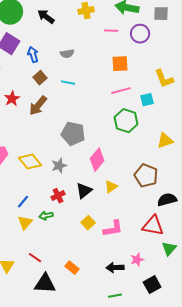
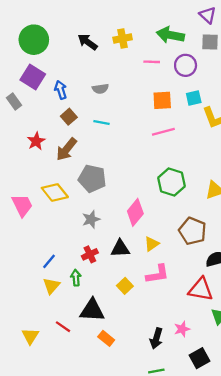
black arrow: (46, 17) -> (88, 42), moved
cyan square: (147, 100) -> (194, 98), moved
green hexagon: (126, 121) -> (172, 182), moved
gray pentagon: (73, 134) -> (92, 179), moved
yellow diamond: (30, 162) -> (55, 193), moved
black triangle: (84, 191) -> (120, 249), turned 36
green arrow: (46, 216) -> (76, 278), turned 96
pink L-shape: (113, 229) -> (158, 274), moved
black arrow: (115, 268) -> (156, 338), turned -72
black triangle: (45, 284) -> (92, 310), moved

